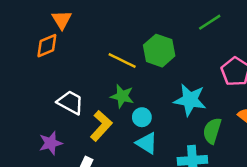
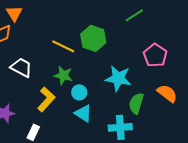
white trapezoid: (70, 102) -> (21, 67), moved

